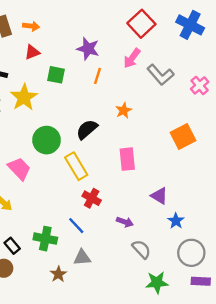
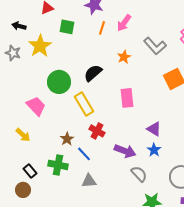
pink arrow: (132, 58) -> (124, 23), moved
gray L-shape: (160, 75) -> (155, 46), moved
blue star: (176, 221) -> (154, 150), moved
purple arrow: (125, 222) -> (125, 151), size x1.5
brown star: (58, 274) -> (67, 139), moved

